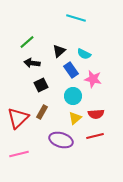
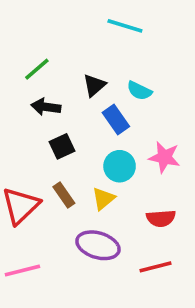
pink star: (93, 79) -> (164, 157), moved
brown rectangle: (42, 112) -> (64, 195), turned -64
red semicircle: (96, 114) -> (161, 218), moved
yellow triangle: (75, 118) -> (103, 199), moved
red line: (95, 136) -> (156, 267), moved

